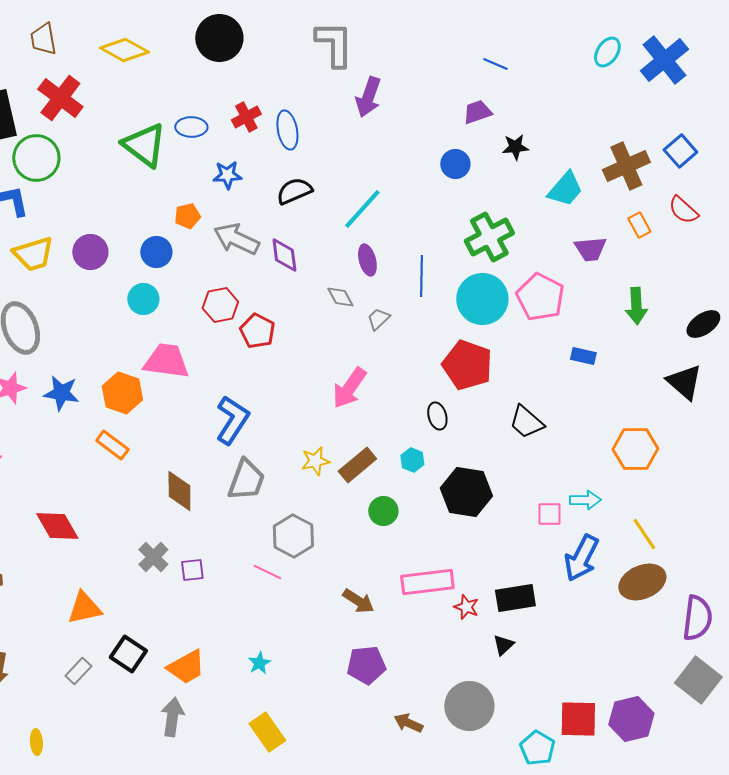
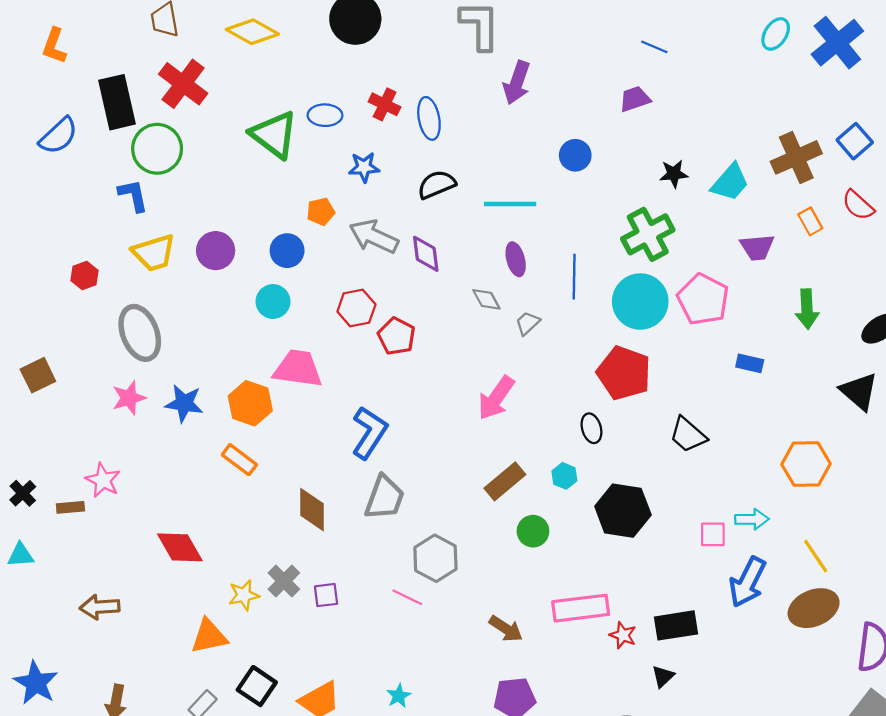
red cross: (246, 117) -> (385, 104), turned -36
black star: (515, 147) -> (674, 174), moved
blue circle: (455, 164) -> (575, 155), moved
cyan line: (362, 209) -> (510, 204), turned 48
yellow star: (315, 461) -> (244, 595), moved

